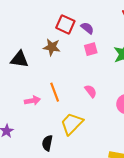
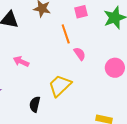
orange line: (55, 92) -> (66, 34), moved
pink arrow: (32, 101) -> (21, 61), turned -147

